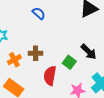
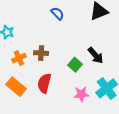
blue semicircle: (39, 13) -> (57, 13), moved
red semicircle: (50, 76) -> (44, 83), moved

